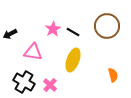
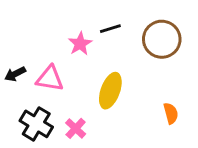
black line: (73, 32) -> (110, 29), moved, turned -48
black arrow: (10, 34) -> (15, 74), moved

